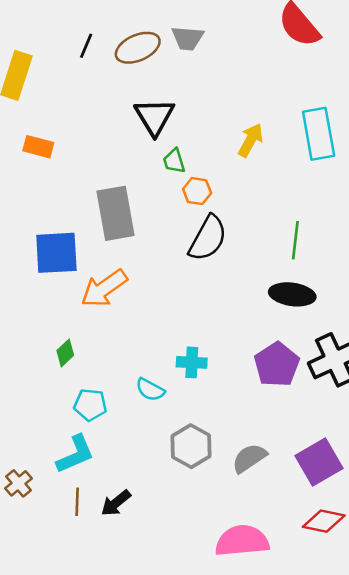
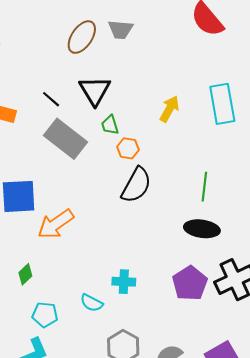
black line: (86, 46) -> (51, 99), moved, turned -72
brown ellipse: (138, 48) -> (82, 37), turned -32
gray rectangle: (115, 213) -> (66, 139), moved, turned -42

